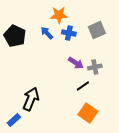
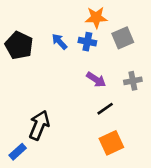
orange star: (59, 15) -> (96, 18), moved
gray cross: (95, 67) -> (133, 81), moved
orange square: (88, 113) -> (111, 143), turned 30

